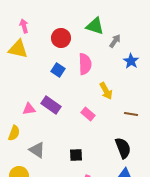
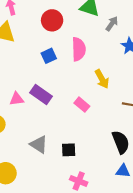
blue square: (58, 70) -> (49, 56), turned 32
gray triangle: (37, 150) -> (39, 144), moved

